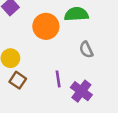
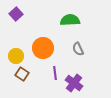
orange circle: (46, 26) -> (43, 48), moved

